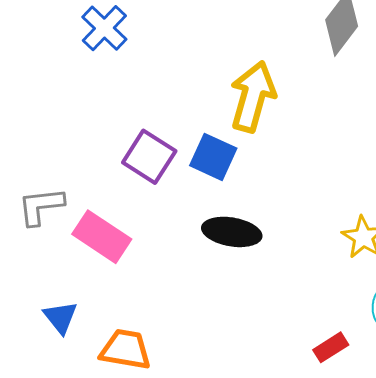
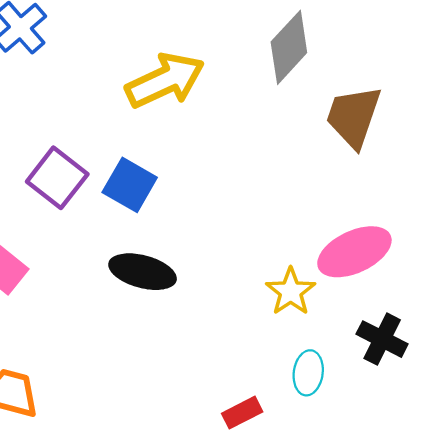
yellow arrow: (253, 96) -> (165, 80), moved, turned 44

